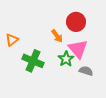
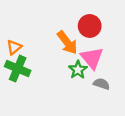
orange arrow: (57, 36) -> (67, 43), size x1.5
green cross: (33, 61) -> (18, 69), moved

